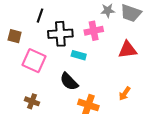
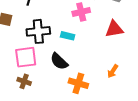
black cross: (60, 34) -> (38, 31), moved
pink square: (34, 61) -> (26, 57), moved, turned -30

